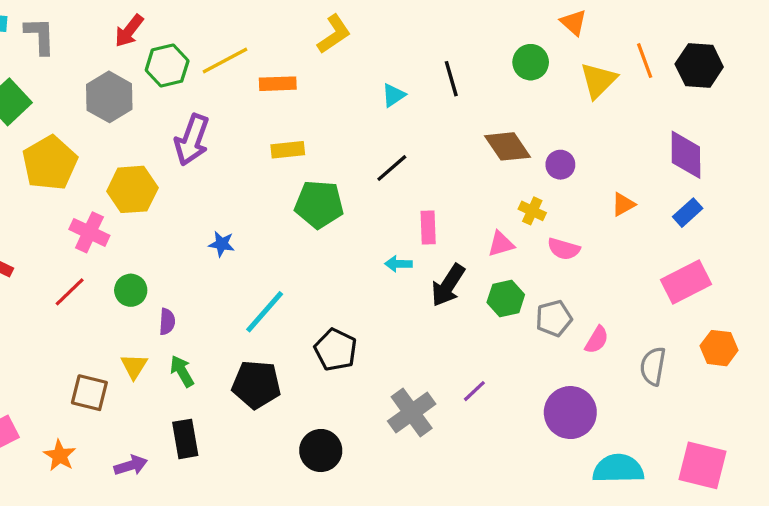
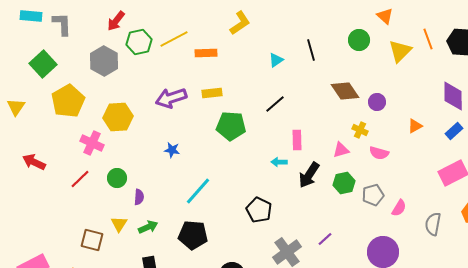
purple arrow: (192, 140) -> (171, 98), moved, turned 52
black pentagon: (336, 350) -> (259, 210), moved
green arrow: (182, 371) -> (148, 227), turned 96

